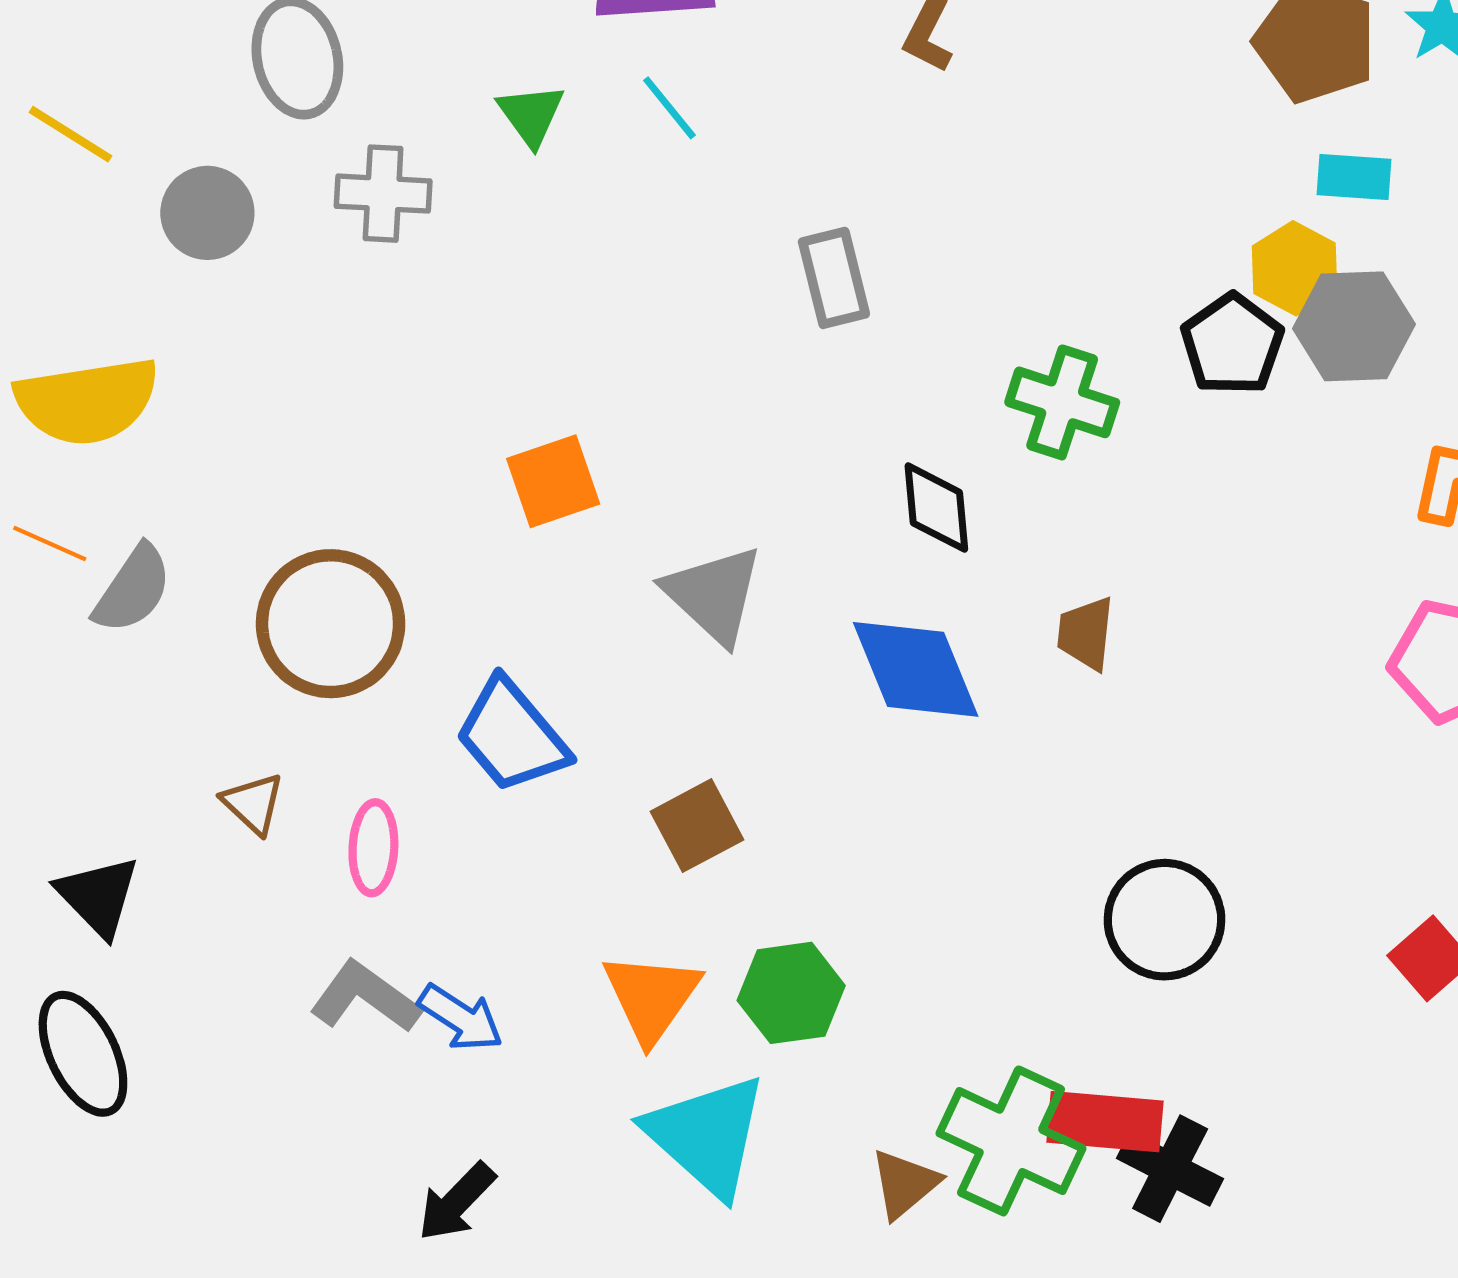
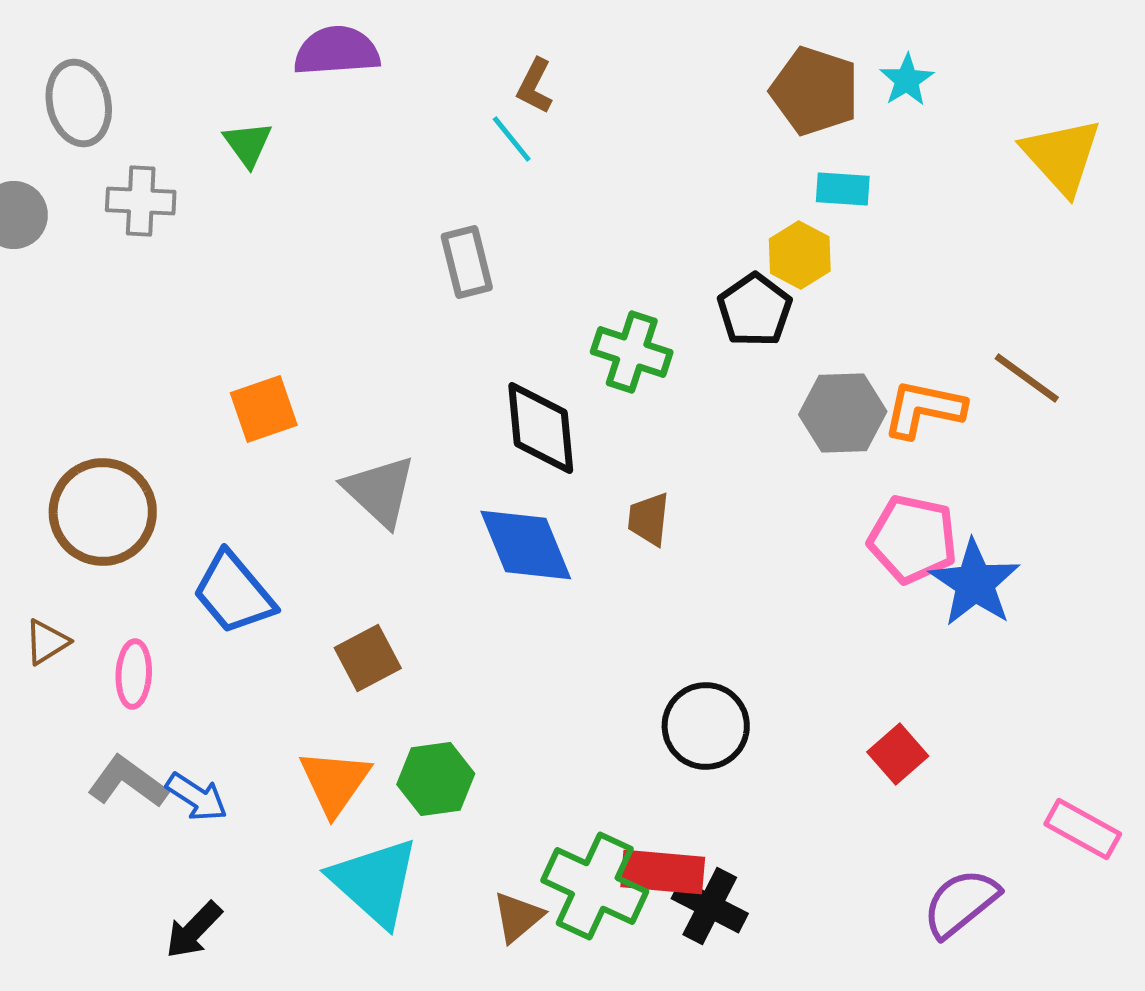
cyan line: (669, 108) -> (512, 139), moved
gray hexagon: (1354, 326) -> (843, 413), moved
black diamond: (936, 508) -> (541, 428), size x1.4
brown triangle: (253, 803) -> (47, 642), turned 45

